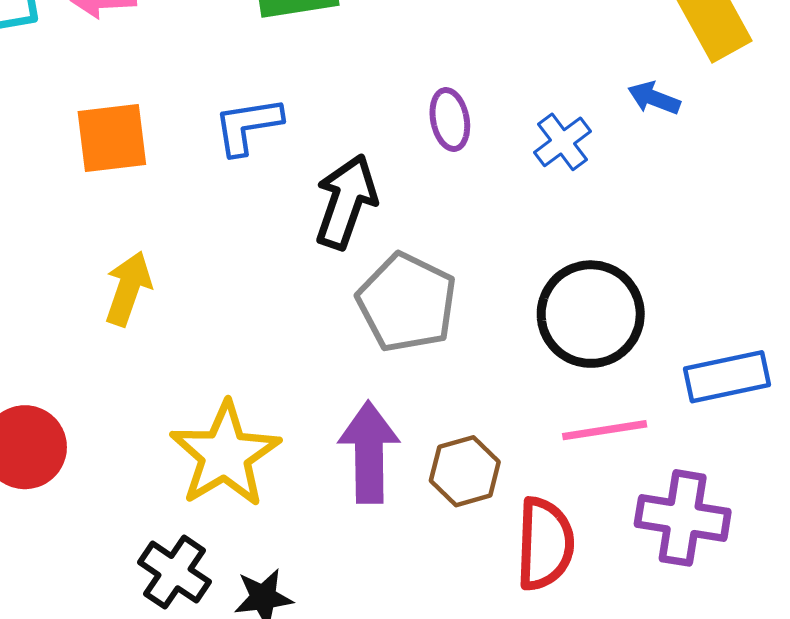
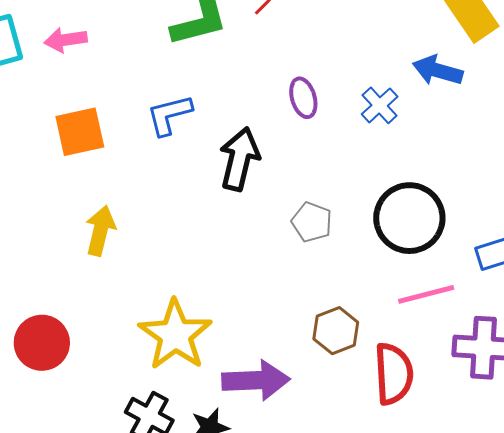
blue arrow: (654, 98) -> (438, 70), size x1.4
gray pentagon: (407, 303) -> (312, 222), moved, size x0.6
purple arrow: (369, 452) -> (256, 380), moved, turned 94

